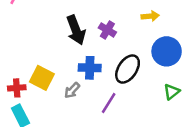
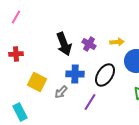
yellow arrow: (150, 16) -> (117, 42), moved
red cross: (17, 88) -> (16, 54), moved

